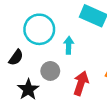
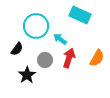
cyan arrow: (69, 45) -> (60, 39), turned -56
red arrow: (81, 83) -> (69, 58), moved

